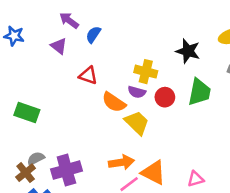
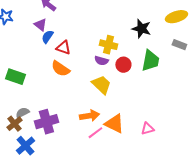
blue semicircle: (93, 35) -> (47, 37), moved
orange semicircle: (114, 102) -> (60, 69), moved

